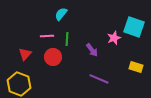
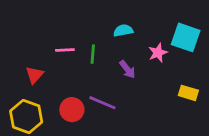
cyan semicircle: (61, 14) -> (123, 31), moved, turned 40
red circle: (53, 57) -> (72, 110), moved
purple line: (99, 79) -> (102, 103), moved

